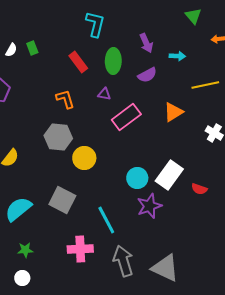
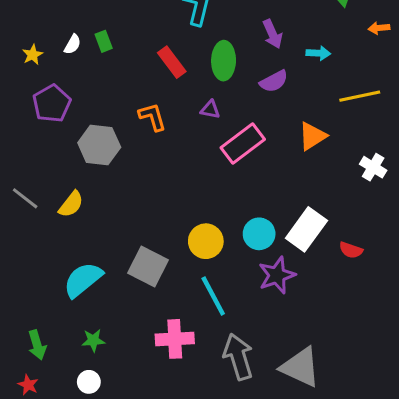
gray hexagon: (58, 137) -> (99, 145), moved
yellow circle: (84, 158) -> (206, 241), moved

